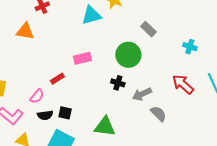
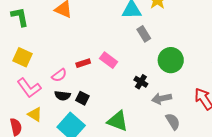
gray rectangle: (148, 29) -> (144, 34), moved
green circle: (128, 55) -> (171, 60), moved
pink rectangle: (82, 58) -> (109, 60), moved, turned 36

